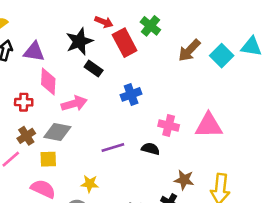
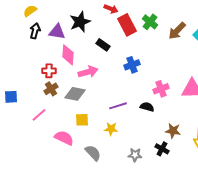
green cross: (150, 26) -> (150, 22), moved
black star: (79, 41) -> (80, 22), moved
pink cross: (169, 125) -> (161, 89), turned -35
brown cross: (26, 136) -> (51, 89), moved
yellow square: (48, 159) -> (82, 120), moved
yellow star: (90, 184) -> (111, 129), moved

